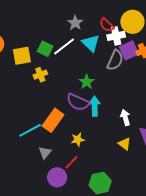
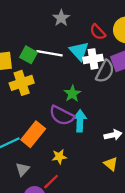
gray star: (75, 23) -> (61, 18), moved
white cross: (116, 36) -> (93, 59), moved
white line: (64, 46) -> (49, 53), turned 45
yellow cross: (40, 75) -> (22, 83), size x1.5
white arrow: (125, 117) -> (113, 135), turned 91

